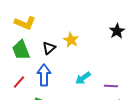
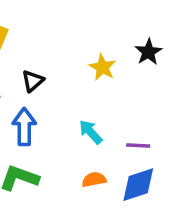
yellow star: (71, 40) -> (102, 67), moved
cyan arrow: (83, 78) -> (91, 132), turned 84

